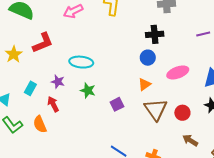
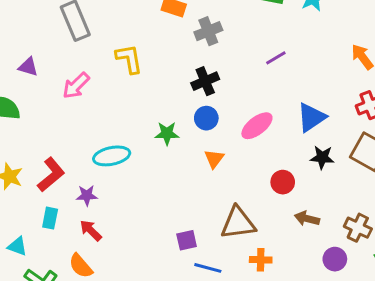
red L-shape: (43, 43) -> (51, 175), moved
green star: (88, 90) -> (167, 133), moved
purple square: (117, 104) -> (187, 240), moved, turned 32
brown triangle: (156, 109) -> (238, 223), moved, turned -45

